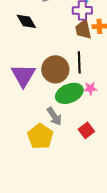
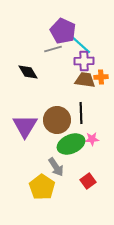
brown trapezoid: (83, 29) -> (85, 80), turned 110

